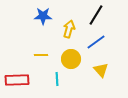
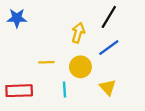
blue star: (43, 16) -> (17, 18), moved
yellow triangle: (101, 70) -> (108, 87), moved

